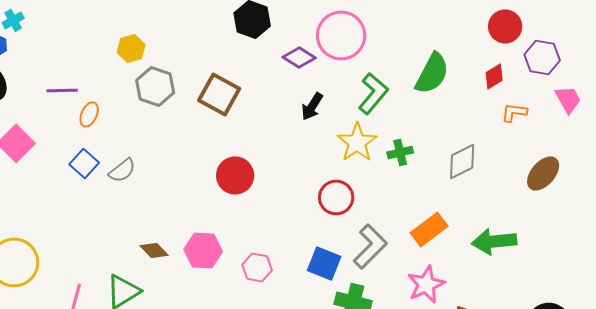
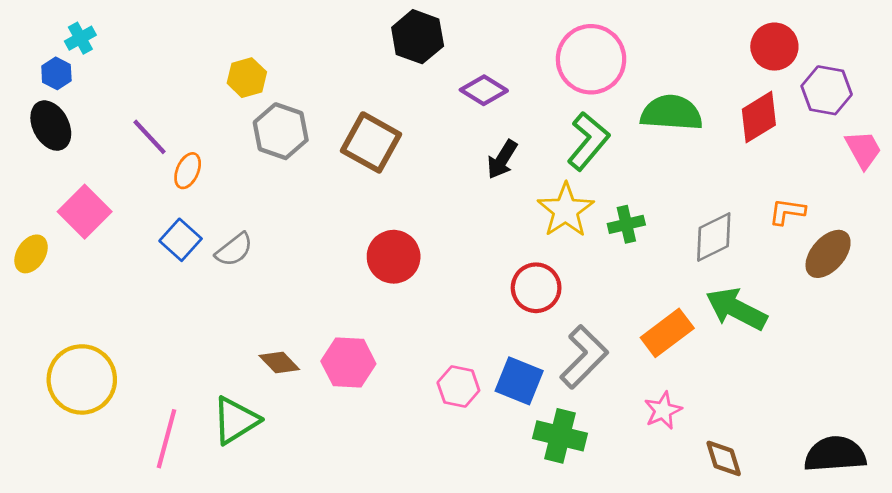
pink circle: (341, 35) -> (591, 59), moved
green semicircle: (432, 73) -> (671, 113), turned -114
red diamond: (494, 76) -> (759, 117), size x1.4
purple line: (62, 90) -> (150, 137), turned 48
orange L-shape: (514, 112) -> (787, 212), moved
green arrow: (494, 241) -> (736, 309), moved, turned 33
pink hexagon: (257, 267) -> (458, 387), moved
pink star: (426, 284) -> (663, 410), size x0.7

